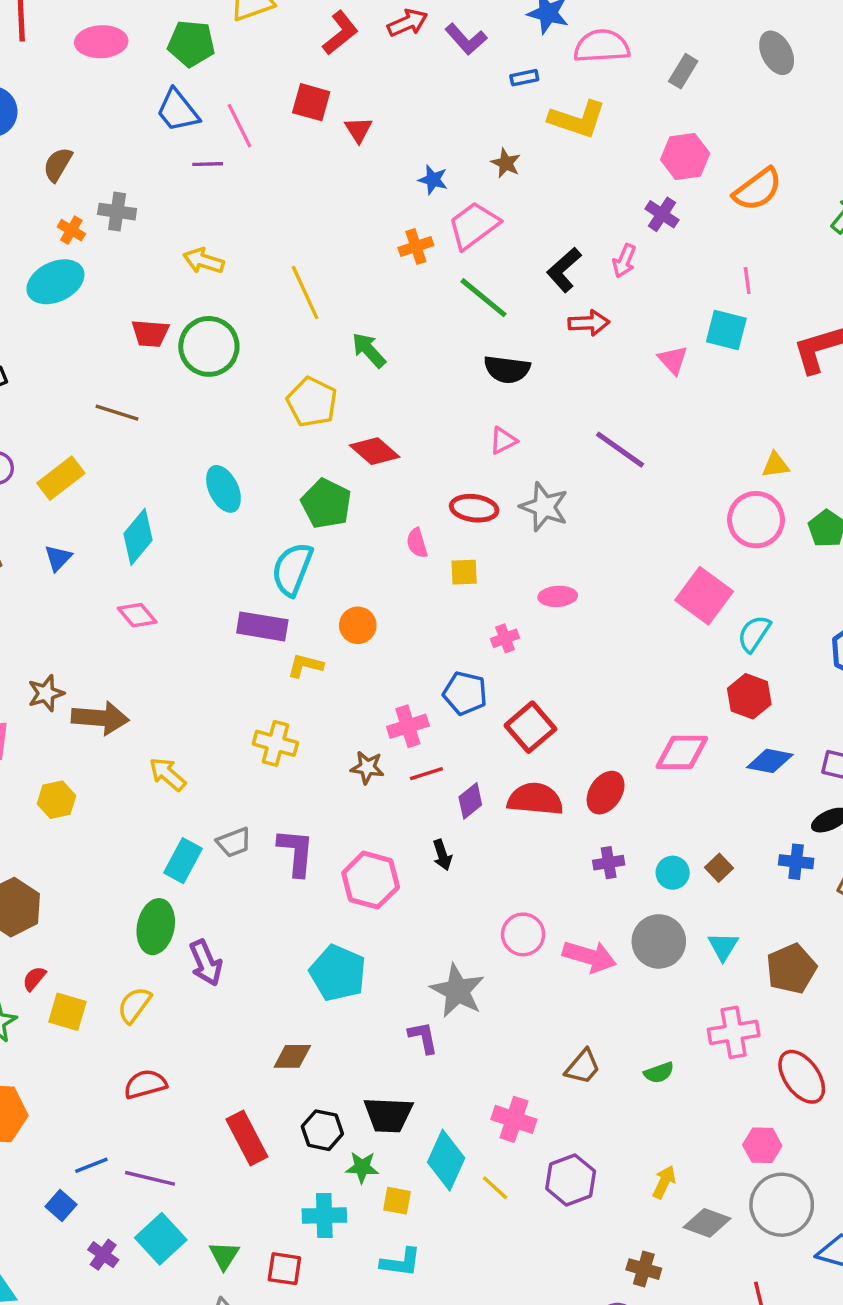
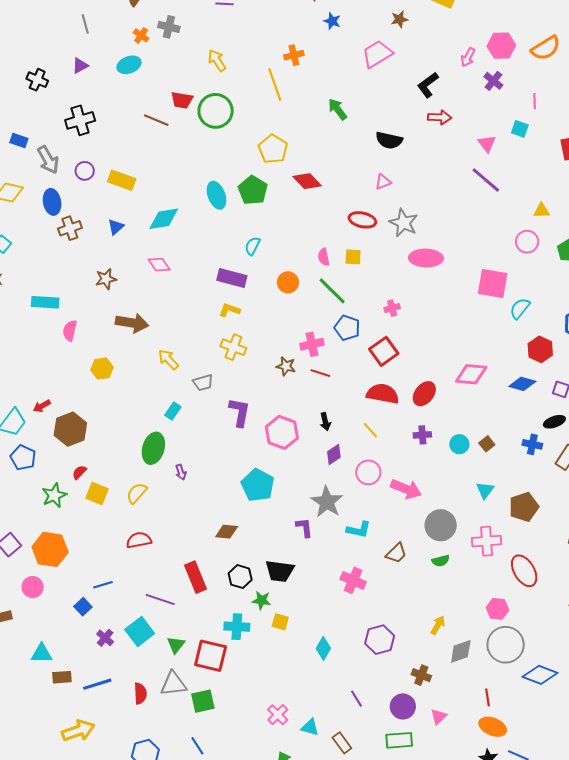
pink hexagon: (685, 156) -> (501, 46), moved
brown star: (506, 163) -> (399, 19), turned 30
blue star: (433, 180) -> (332, 21), moved
purple cross: (662, 214) -> (493, 81), moved
orange cross: (416, 247) -> (294, 55), moved
yellow arrow: (204, 261) -> (217, 60), turned 35
pink arrow: (624, 261) -> (468, 57), moved
cyan ellipse: (55, 282) -> (129, 65), size x0.7
green line: (483, 298) -> (332, 291), moved
cyan square: (726, 330) -> (520, 129), size x0.7
green arrow: (369, 350) -> (338, 109), moved
brown line: (117, 413) -> (156, 120), moved
purple line: (620, 450) -> (486, 180), moved
yellow rectangle: (61, 478) -> (122, 180), turned 52
green pentagon: (326, 504) -> (253, 190), moved
pink circle: (756, 520) -> (527, 242), size x0.7
cyan diamond: (138, 537) -> (164, 219), turned 36
pink semicircle: (417, 543) -> (324, 257), moved
cyan semicircle: (292, 569) -> (253, 246), size x0.6
pink ellipse: (558, 596) -> (426, 258), moved, size x1.5
pink square: (704, 596) -> (493, 284), turned -32
pink cross: (505, 638) -> (392, 308), moved
yellow L-shape: (305, 666) -> (230, 310), moved
brown star: (46, 693) -> (106, 279), moved
red hexagon: (749, 696) -> (540, 349), moved
red line: (426, 774) -> (320, 373), turned 30
purple diamond: (470, 801) -> (334, 454), moved
gray trapezoid: (234, 842) -> (203, 383), moved
cyan rectangle: (183, 861) -> (173, 411), size x0.7
gray circle: (659, 941) -> (441, 525), moved
purple arrow: (206, 963) -> (181, 472), size x0.6
cyan diamond: (446, 1160) -> (323, 648), moved, size x0.7
purple line: (150, 1178) -> (160, 600), moved
purple hexagon: (571, 1180) -> (380, 640), moved
yellow line: (495, 1188) -> (370, 430), moved
gray diamond: (707, 1223) -> (461, 651), turned -44
cyan L-shape: (401, 1262) -> (359, 530), moved
red square: (284, 1269) -> (211, 656), size x1.6

